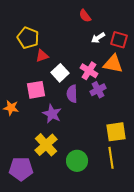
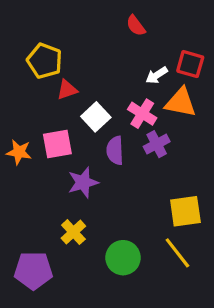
white arrow: (98, 38) -> (157, 75), moved
orange star: (11, 108) -> (19, 152), moved
purple star: (52, 114) -> (83, 182), turned 30
yellow cross: (46, 145) -> (73, 232), size x0.7
yellow line: (111, 158) -> (177, 253), turned -30

